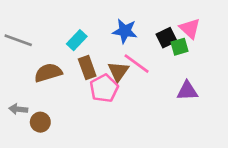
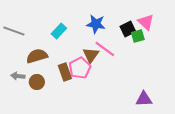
brown rectangle: (87, 67) -> (65, 72), moved
purple triangle: (187, 91) -> (144, 99), moved
gray arrow: (18, 109) -> (18, 76), moved
brown circle: (40, 122) -> (37, 82), moved

